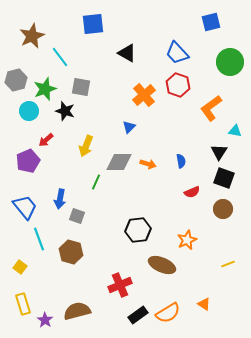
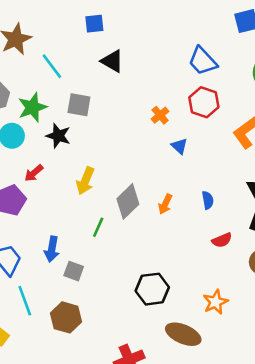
blue square: (93, 24) -> (94, 24), size x0.7
black triangle: (127, 53) -> (112, 61), moved
orange cross: (144, 95) -> (160, 115), size x0.6
blue triangle: (129, 127) -> (179, 146), moved, turned -32
gray diamond: (119, 162) -> (128, 201), turned -44
orange arrow: (148, 164) -> (165, 204), turned 98

